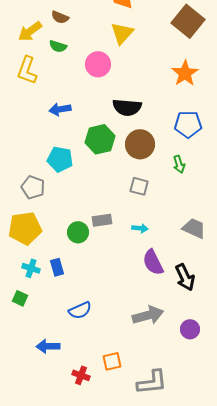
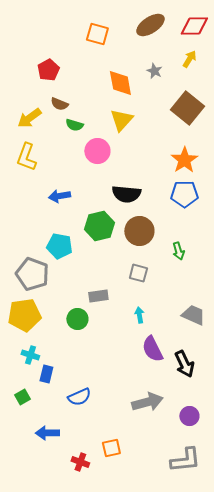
green semicircle: (58, 46) -> (74, 125), moved
blue pentagon: (188, 124) -> (184, 194), moved
gray pentagon: (33, 187) -> (32, 274), size x1.4
gray rectangle: (102, 220) -> (98, 296), moved
cyan arrow: (140, 228) -> (139, 315), turned -105
blue rectangle: (57, 267) -> (46, 374), moved, turned 30
green square: (20, 298) -> (22, 397), moved, turned 35
gray L-shape: (152, 382) -> (185, 460), moved

